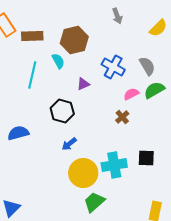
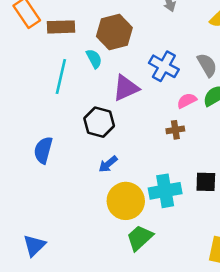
purple triangle: (83, 84) -> (126, 88), size x1.6
brown cross: (122, 117) -> (175, 130), turned 32
blue semicircle: (18, 133) -> (43, 150), turned -60

